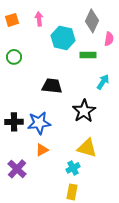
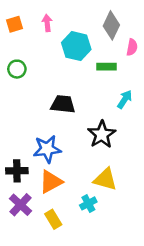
black cross: (14, 122) -> (17, 171), moved
orange triangle: (42, 150) -> (51, 182), size x1.5
yellow rectangle: (72, 192) -> (53, 219), moved, turned -42

